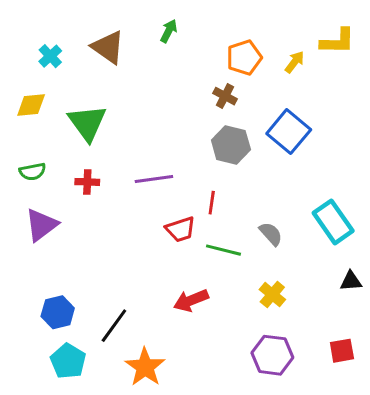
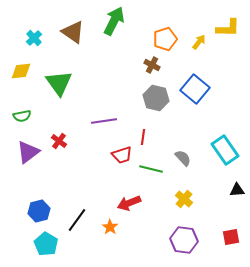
green arrow: (169, 31) -> (114, 21), size x1.8
red cross: (87, 182) -> (59, 141), moved, turned 35
orange star: (145, 367) -> (110, 227), moved, size x0.6

